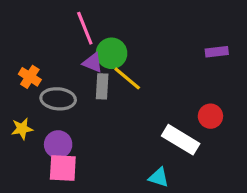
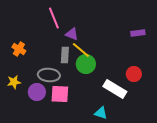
green circle: (112, 53) -> (86, 64), moved
purple triangle: (93, 63) -> (72, 34), moved
gray ellipse: (58, 99) -> (49, 75), moved
pink square: (63, 168) -> (60, 94), moved

